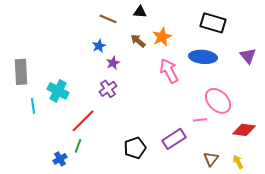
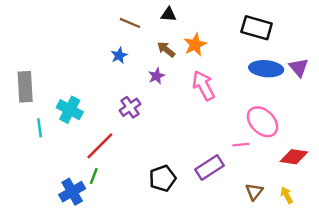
blue ellipse: (203, 57) -> (266, 69), moved
purple star: (113, 63) -> (156, 76), moved
blue cross: (60, 159) -> (72, 192), size x1.5

